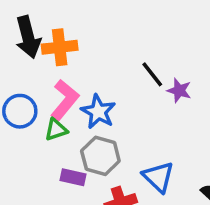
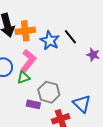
black line: (152, 74) -> (70, 37), moved
blue star: (98, 112) -> (50, 41), moved

